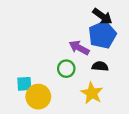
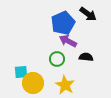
blue pentagon: (102, 35) -> (63, 23), moved
yellow star: (92, 93) -> (65, 85), moved

